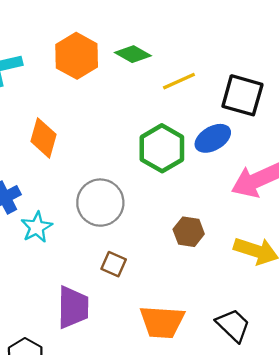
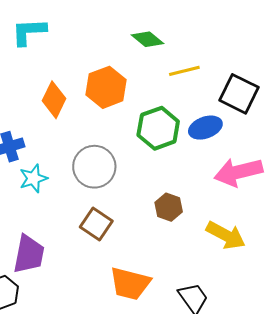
orange hexagon: (77, 56) -> (106, 87), moved
brown square: (114, 264) -> (96, 224), size x1.4
purple trapezoid: (73, 307) -> (29, 254), moved

